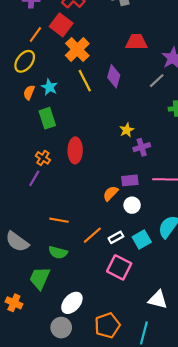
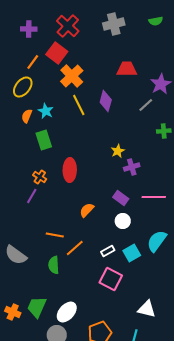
purple rectangle: (130, 180) -> (121, 198), turned 42
orange semicircle: (111, 193) -> (87, 210), moved
orange line: (92, 235) -> (75, 248), moved
green semicircle: (58, 252) -> (54, 265), turned 72
green trapezoid: (40, 278) -> (37, 307), moved

